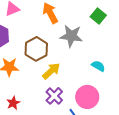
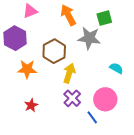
green square: (98, 16) -> (104, 18), moved, turned 35
yellow arrow: (51, 71) -> (69, 73), turned -30

